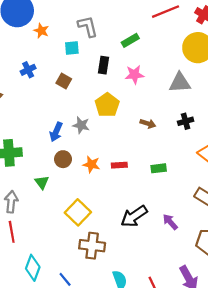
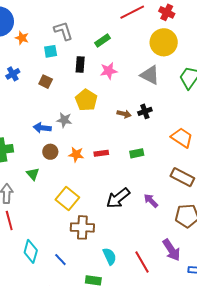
gray triangle: (180, 83) -> (150, 75), turned 35
black cross: (186, 121) -> (145, 111), moved
blue arrow: (56, 132) -> (42, 128), turned 78

